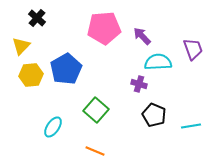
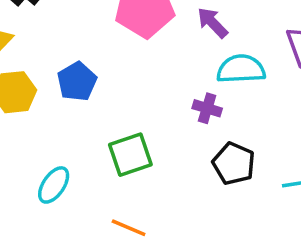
blue pentagon: (66, 69) -> (77, 82), size x0.7
green square: (96, 110) -> (130, 155), turned 30

